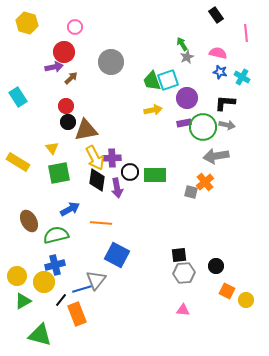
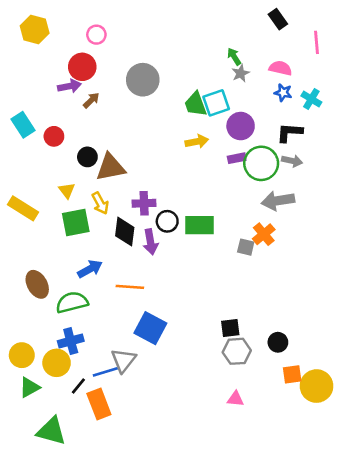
red circle: (66, 106) -> (54, 136), moved
yellow arrow: (95, 158) -> (100, 203), moved, size x0.7
orange square: (227, 291) -> (292, 374), turned -35
yellow circle: (246, 300) -> (317, 386), size x1.6

